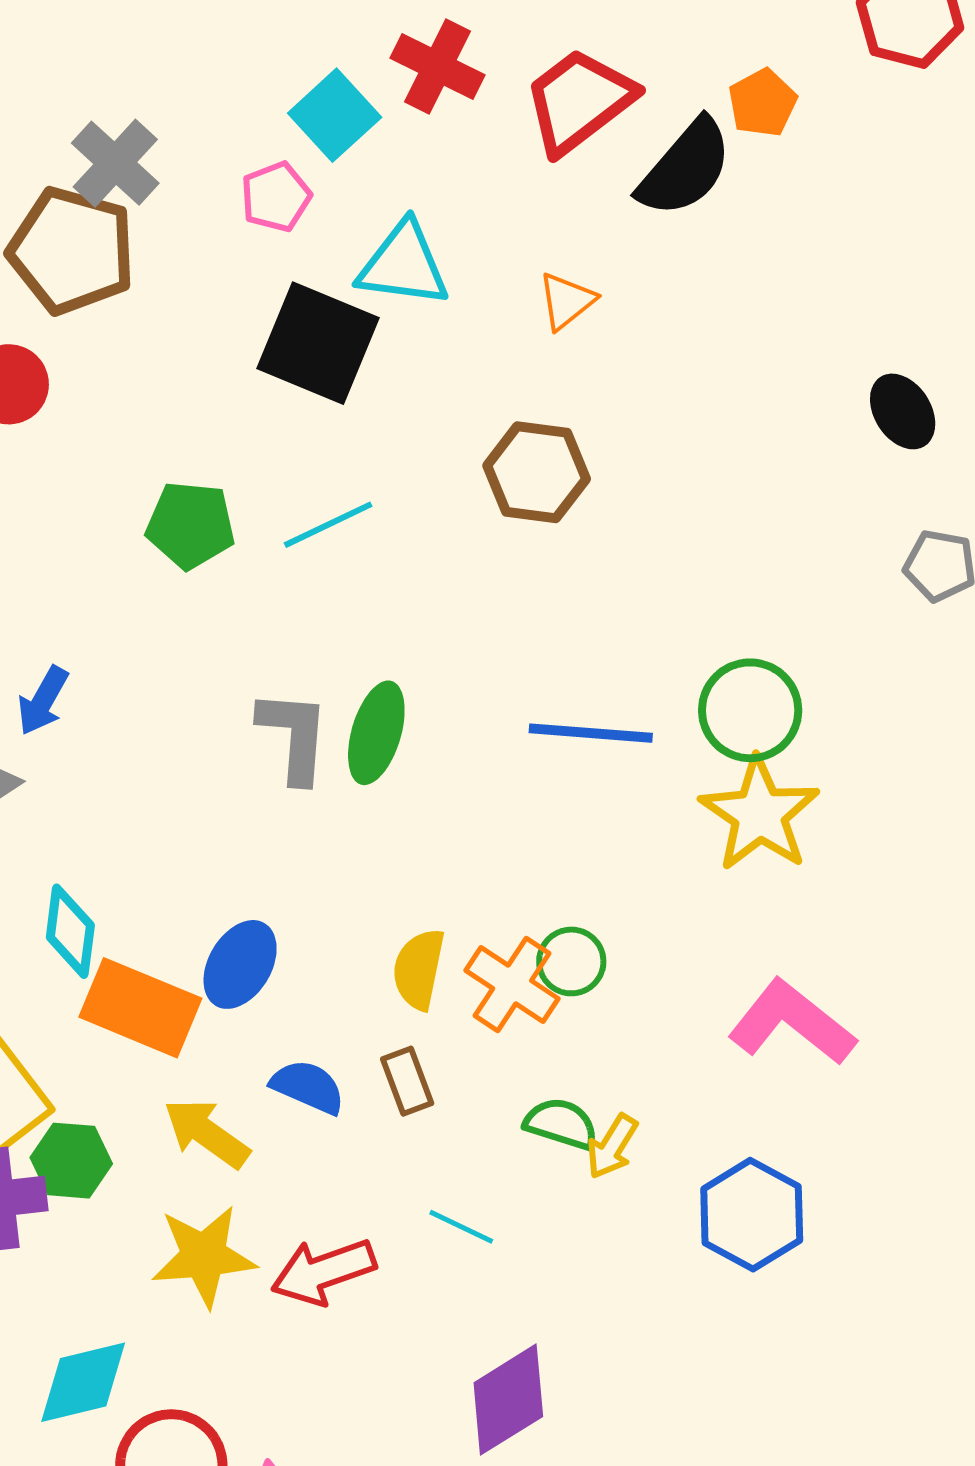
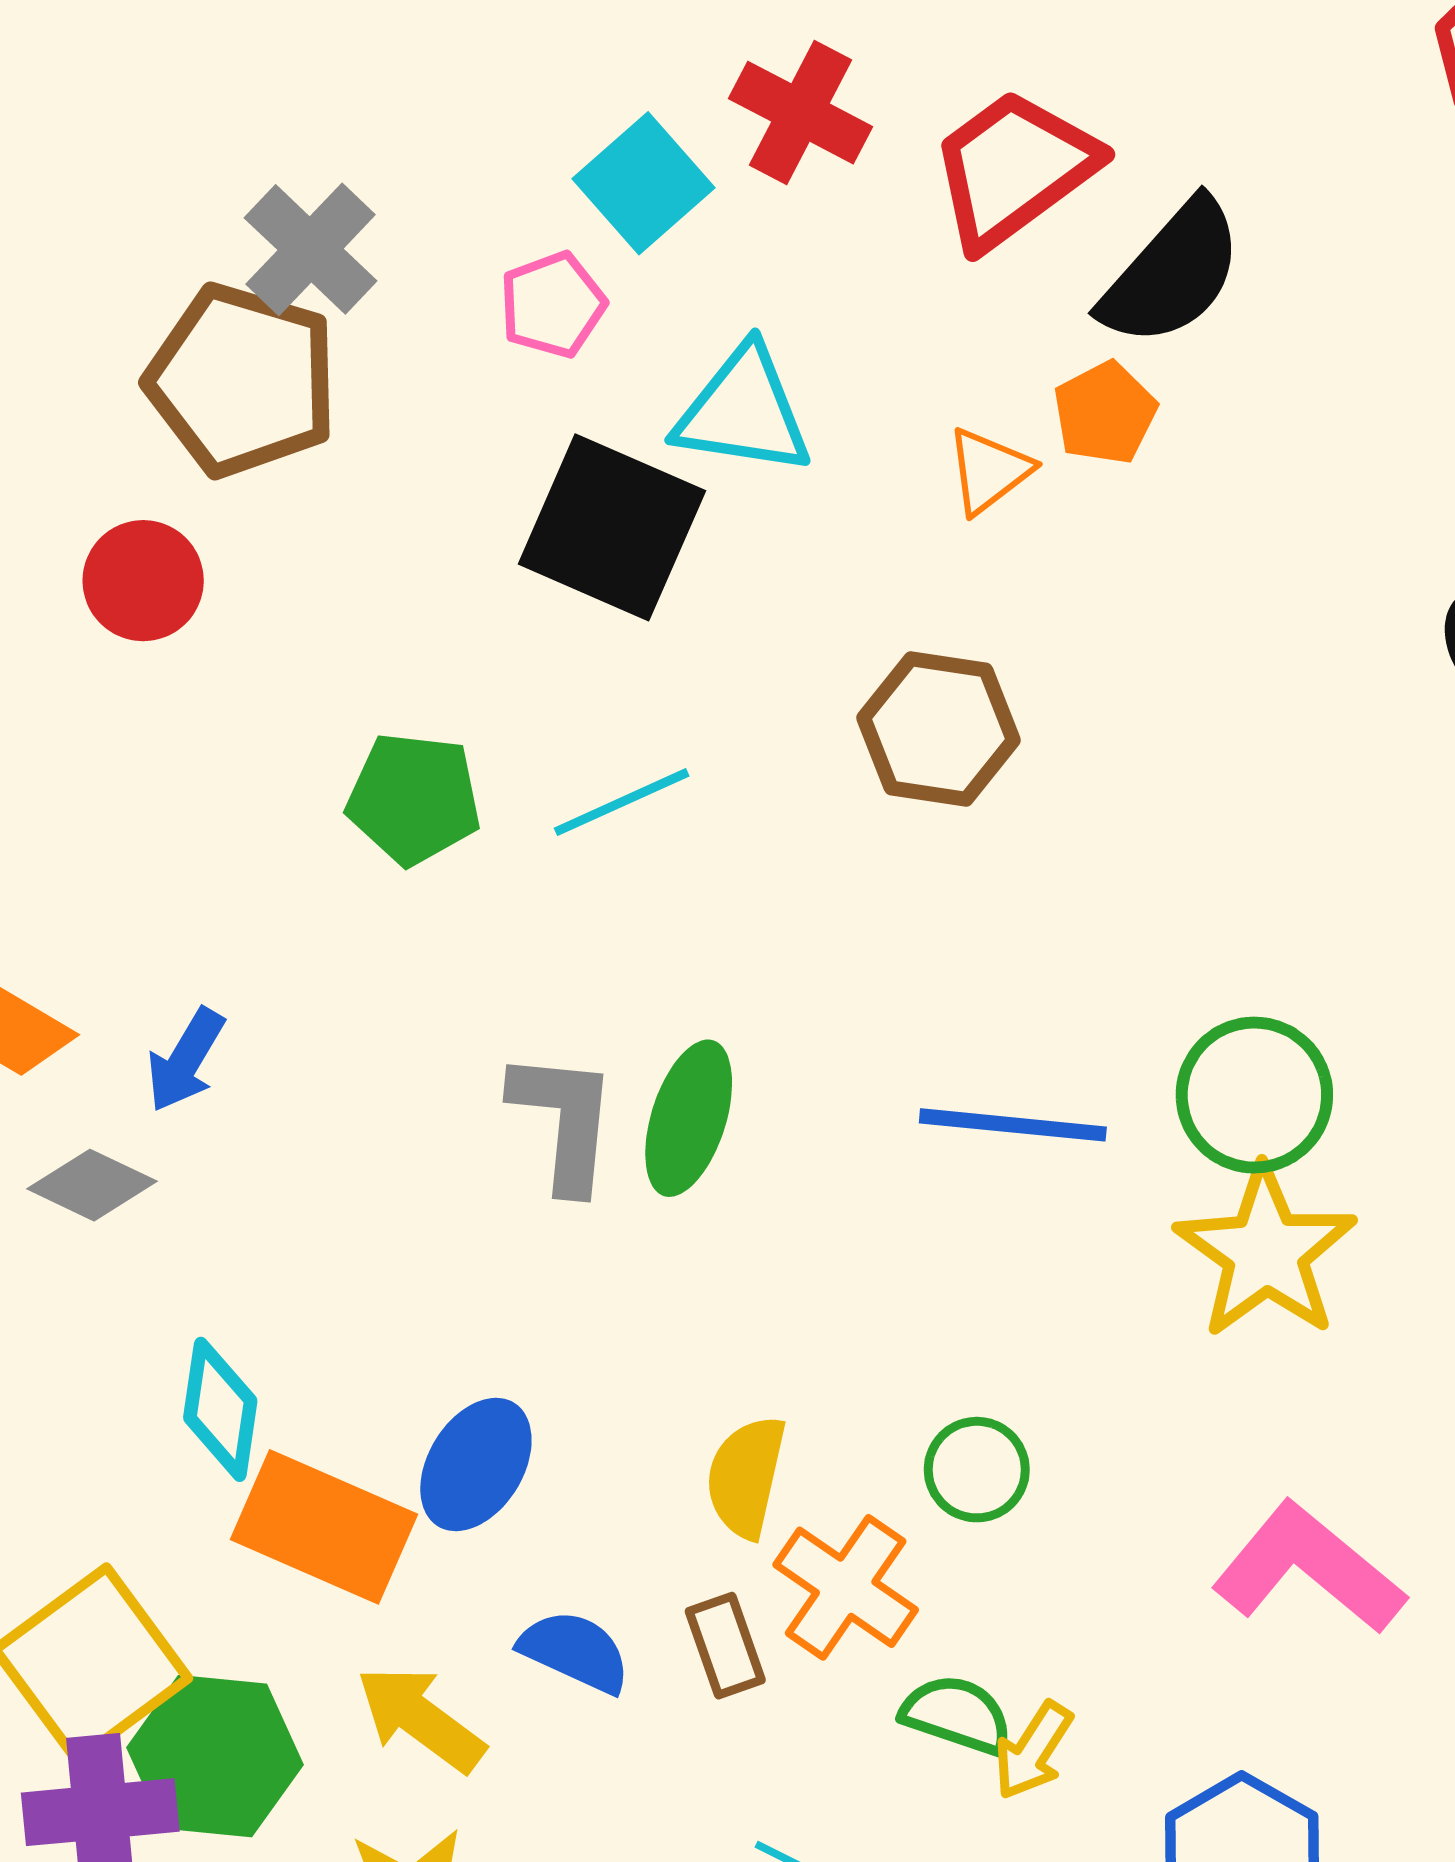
orange pentagon: (762, 103) -> (1105, 413), moved
orange cross: (512, 985) -> (846, 1587), moved
green hexagon: (71, 1161) -> (215, 1756), size x1.4

